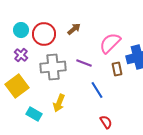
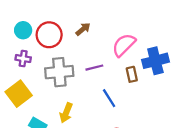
purple cross: (21, 55) -> (23, 59), turned -32
purple line: (84, 63) -> (94, 68), turned -35

